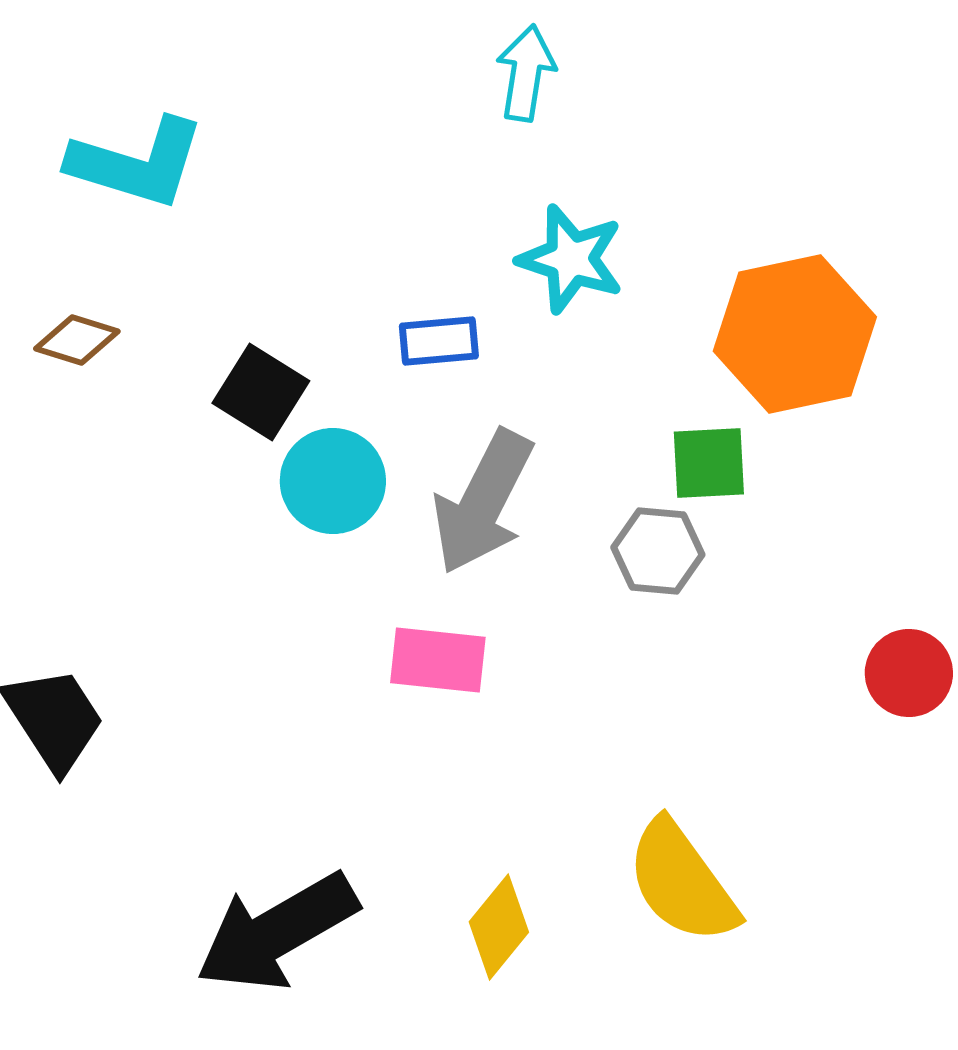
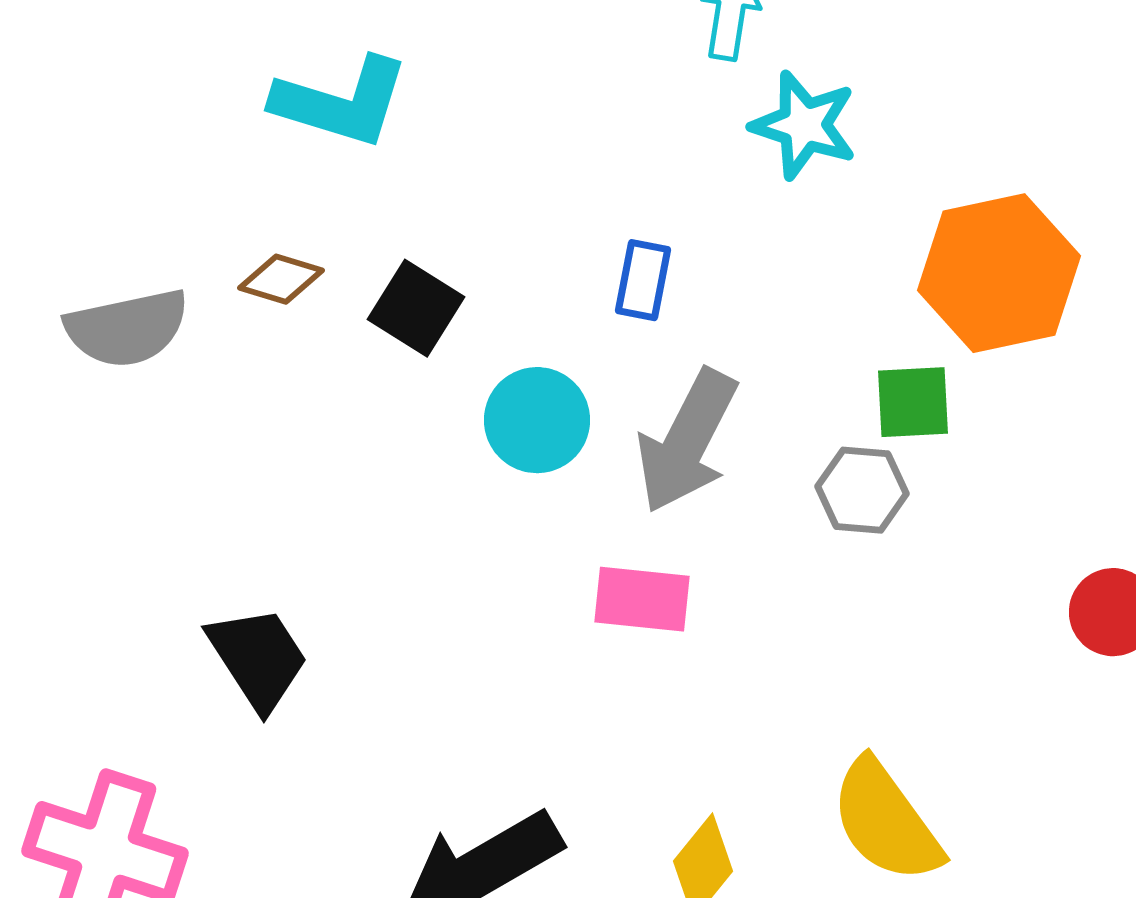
cyan star: (571, 259) -> (804, 125), moved
blue rectangle: (439, 341) -> (643, 280), turned -74
black square: (261, 392) -> (416, 308), moved

